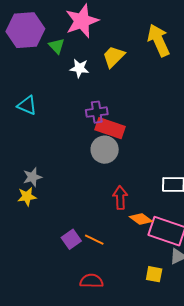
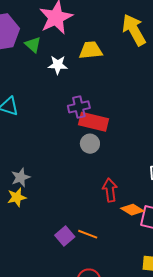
yellow trapezoid: (114, 57) -> (91, 50), turned 45
gray circle: (105, 150) -> (90, 144), size x0.7

